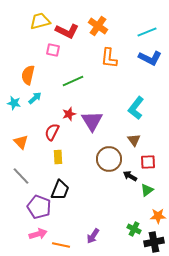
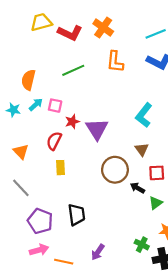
pink square: (53, 50) -> (55, 106), moved
green line: (73, 81) -> (73, 70), moved
black trapezoid: (60, 190) -> (76, 215), moved, turned -30

